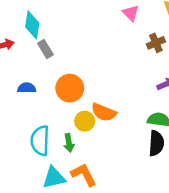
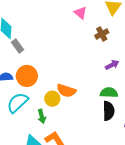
orange circle: (70, 88) -> (27, 76), moved
cyan semicircle: (40, 141) -> (17, 103), moved, turned 50

